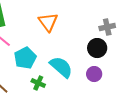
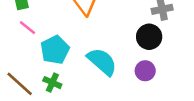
green cross: (38, 83) -> (52, 83), moved

